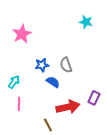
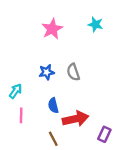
pink star: (22, 34) -> (52, 29), moved
blue semicircle: (53, 82) -> (53, 105), moved, turned -136
purple rectangle: (94, 98) -> (104, 134), moved

